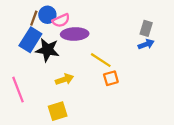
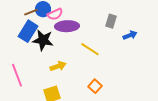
brown line: (34, 18) -> (31, 12), turned 48
gray rectangle: (146, 28) -> (111, 21), moved
orange square: (111, 78) -> (95, 86), moved, turned -32

